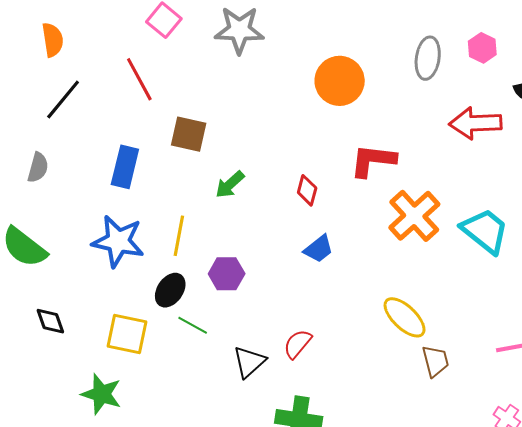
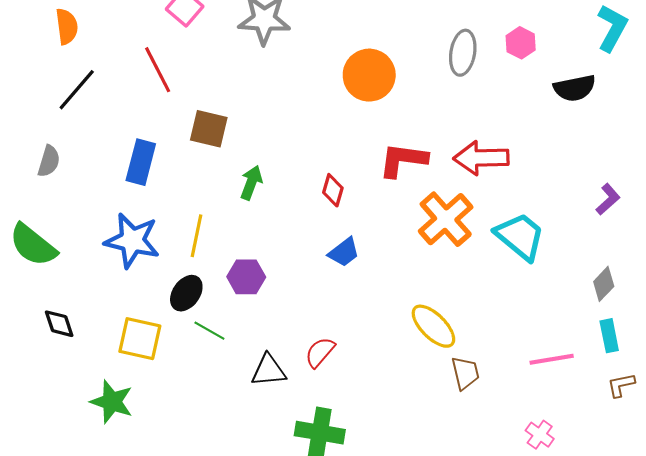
red arrow: (475, 123) -> (481, 158), moved
green arrow: (230, 185) -> (251, 183), turned 152
black triangle: (249, 362) -> (269, 370), turned 36

